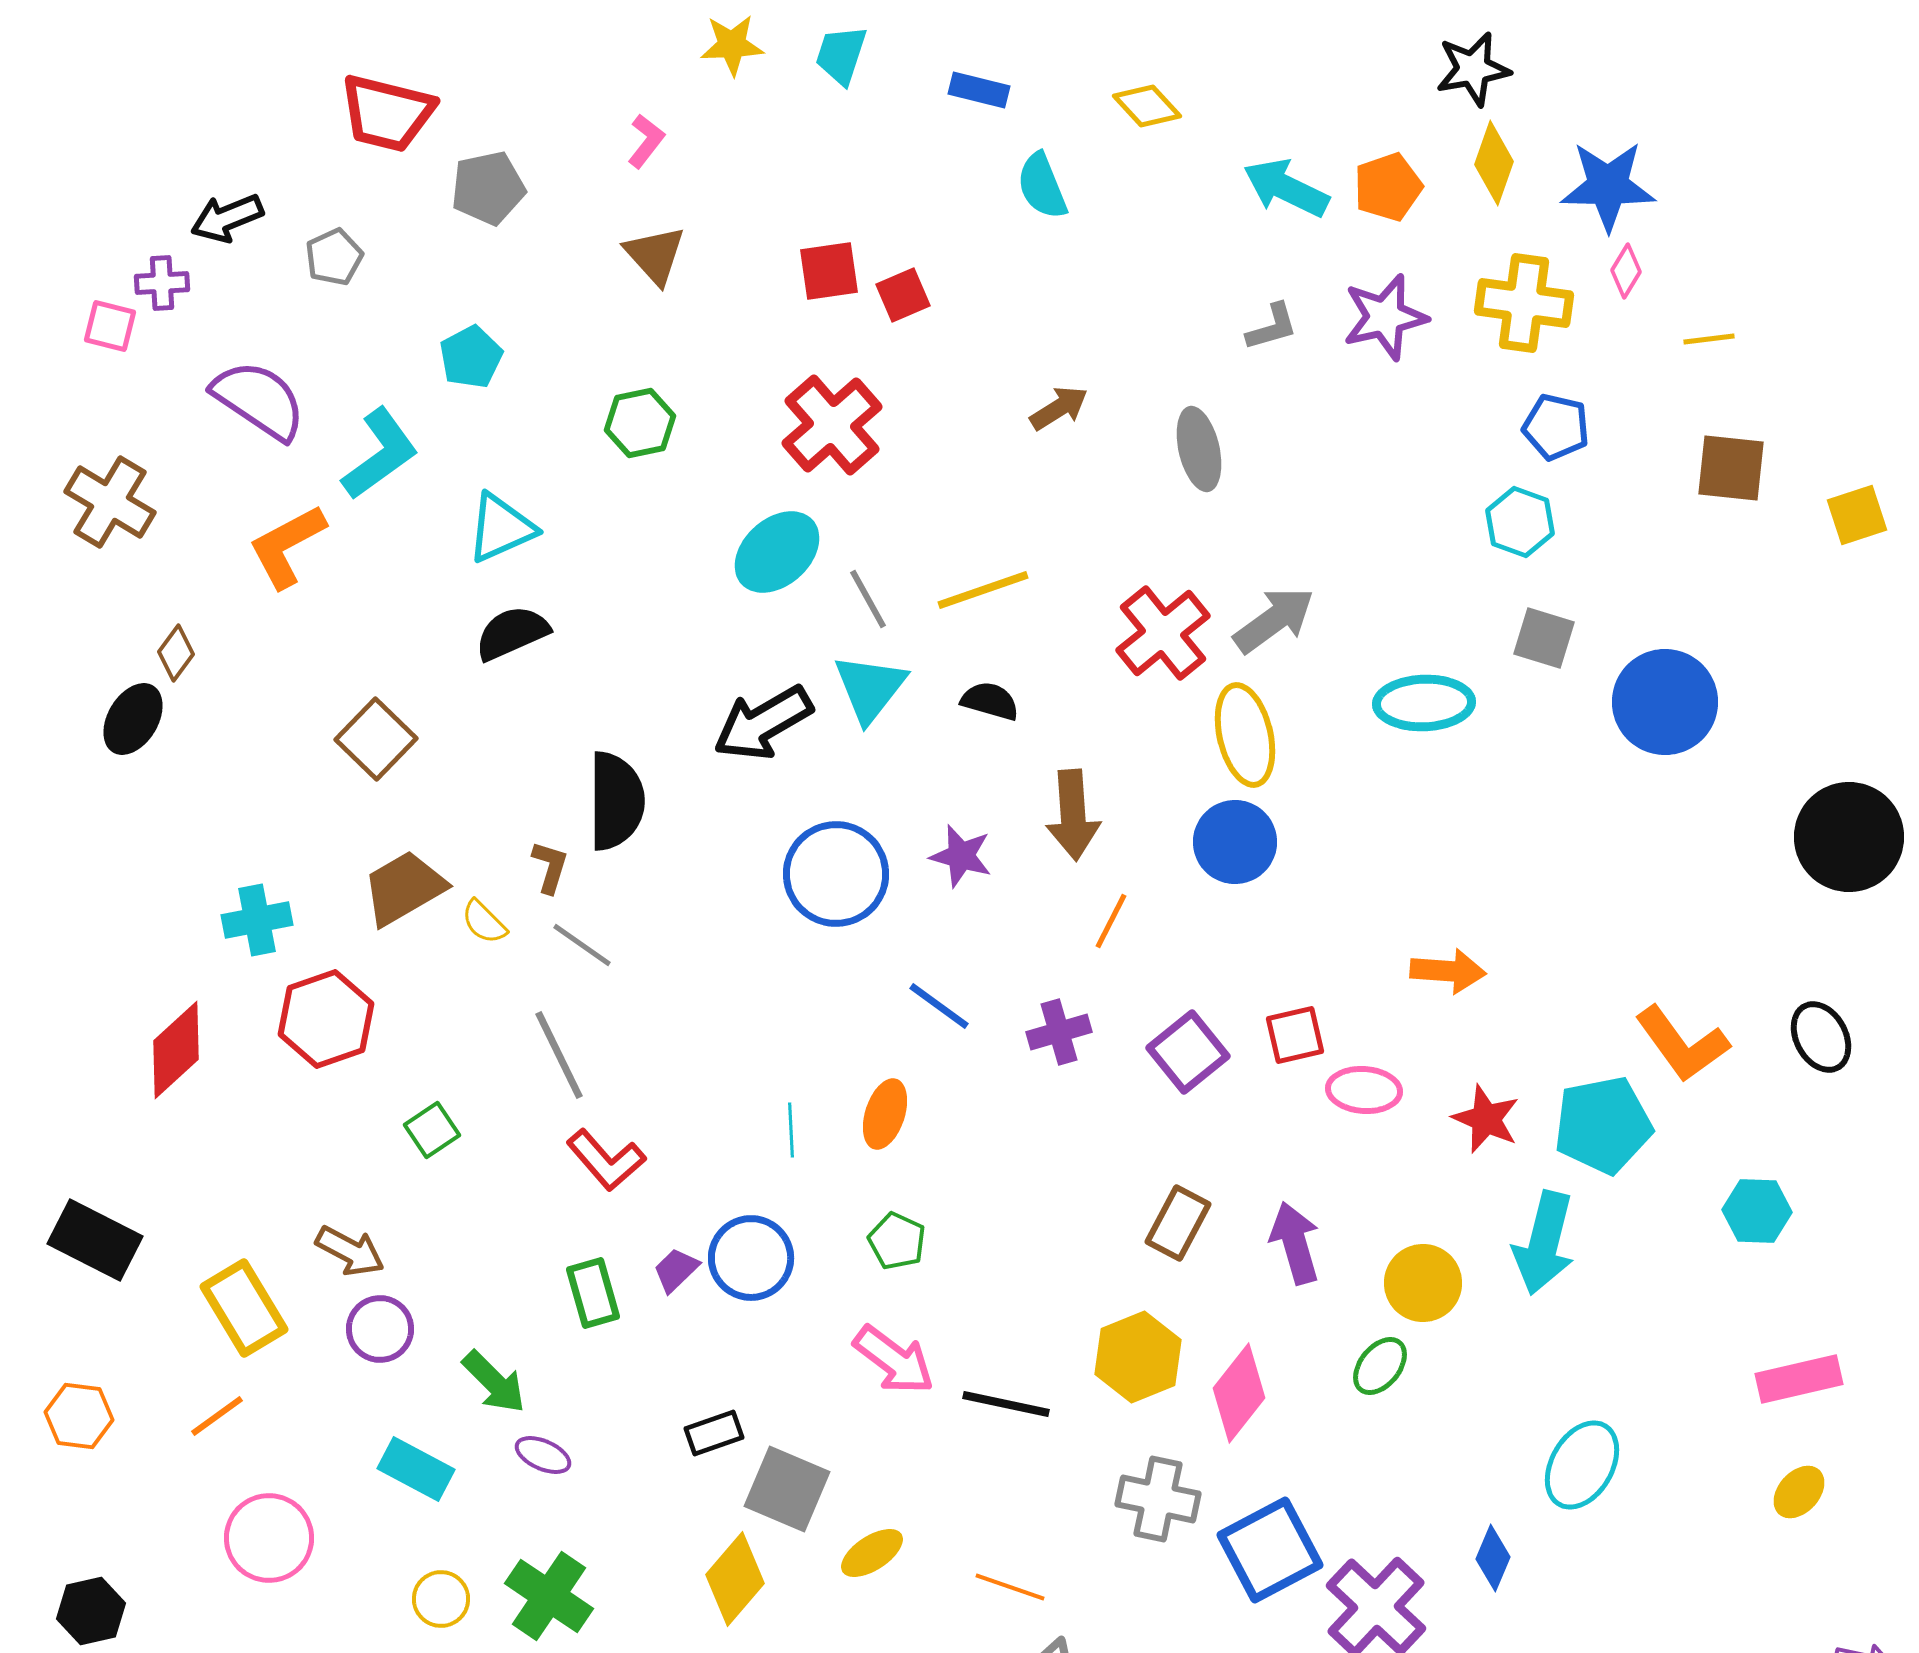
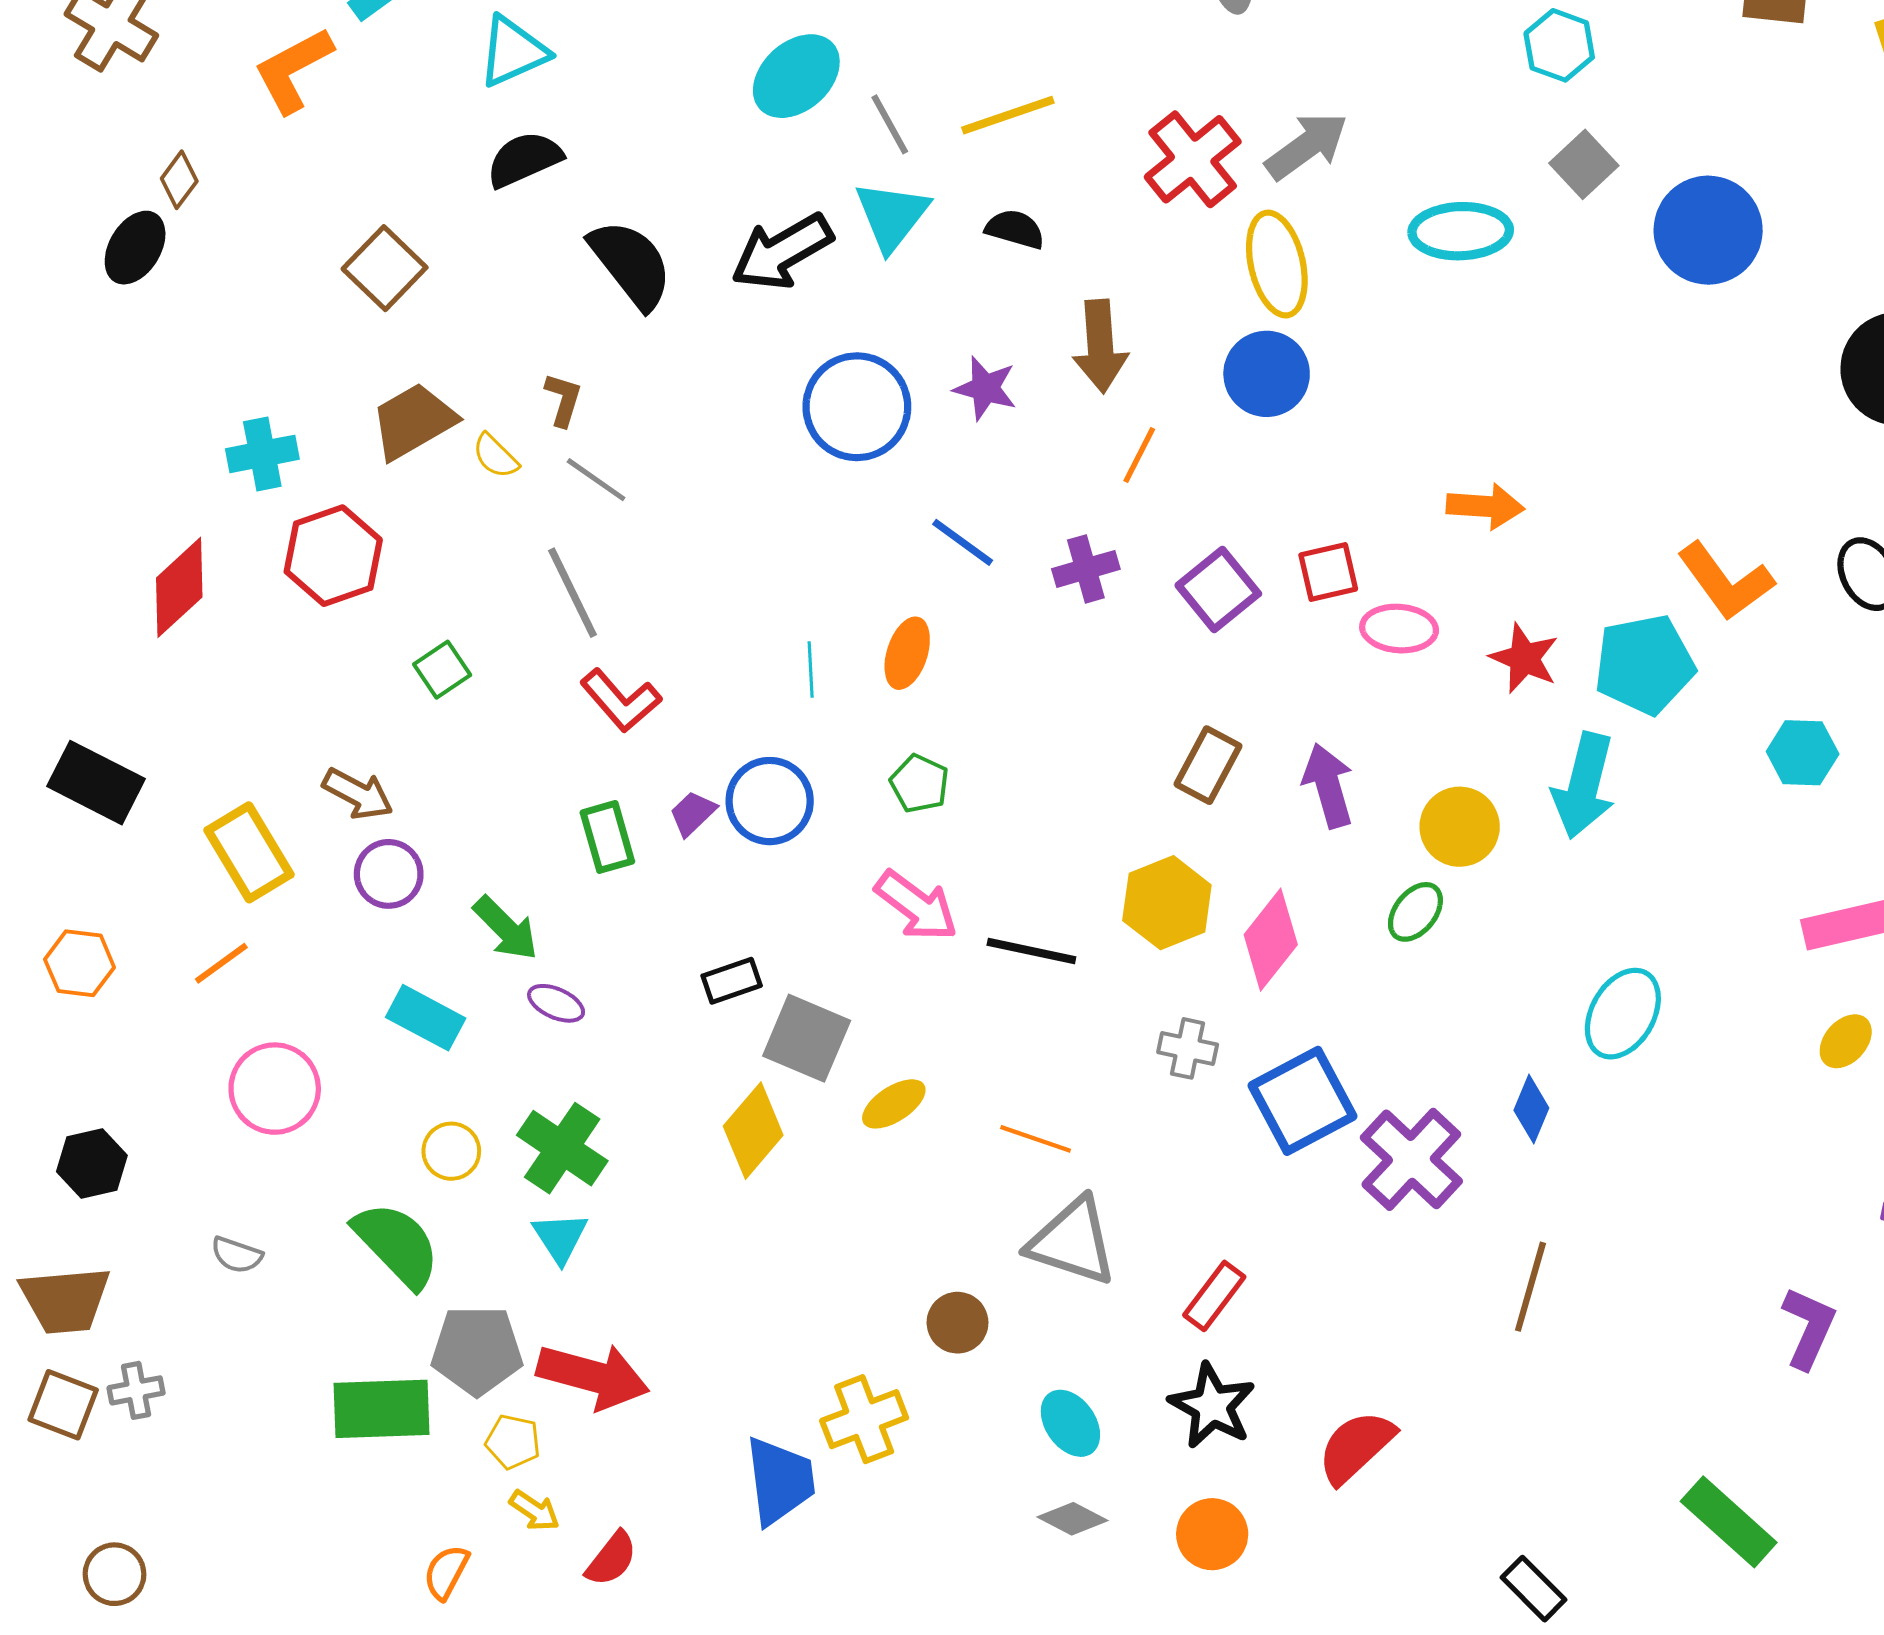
gray square: (1544, 638) -> (1584, 164), turned 30
black semicircle: (616, 801) -> (631, 264), moved, turned -38
gray cross: (1158, 1499) -> (1188, 1048), size x0.7

